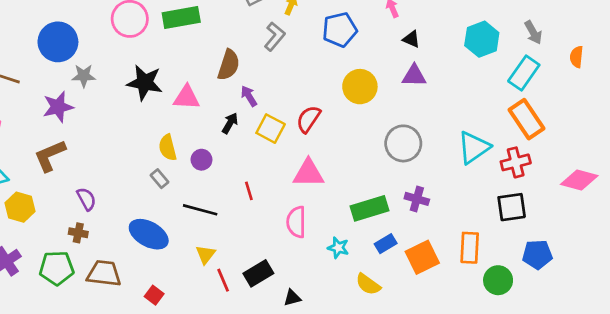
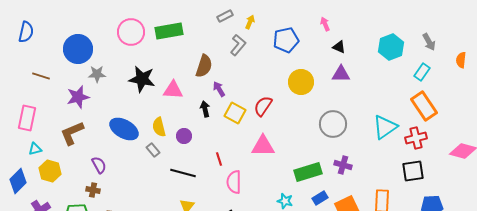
cyan rectangle: (524, 73) -> (422, 72), size x0.7
black arrow: (230, 123) -> (205, 109), turned -42
pink semicircle: (296, 222) -> (234, 182), moved
blue ellipse: (149, 234) -> (124, 129), moved

